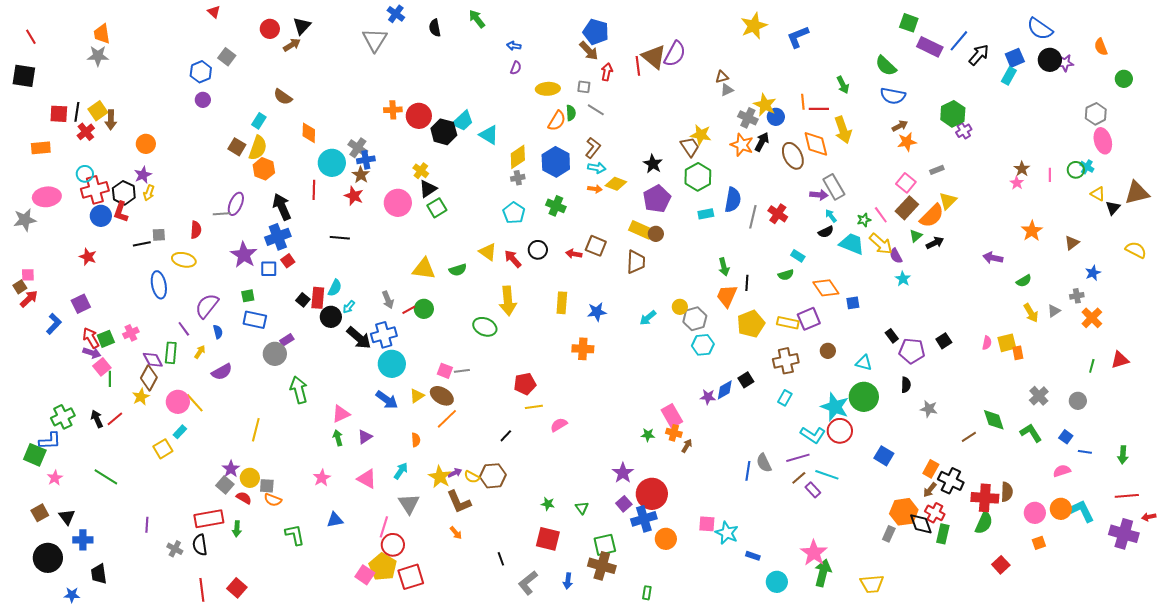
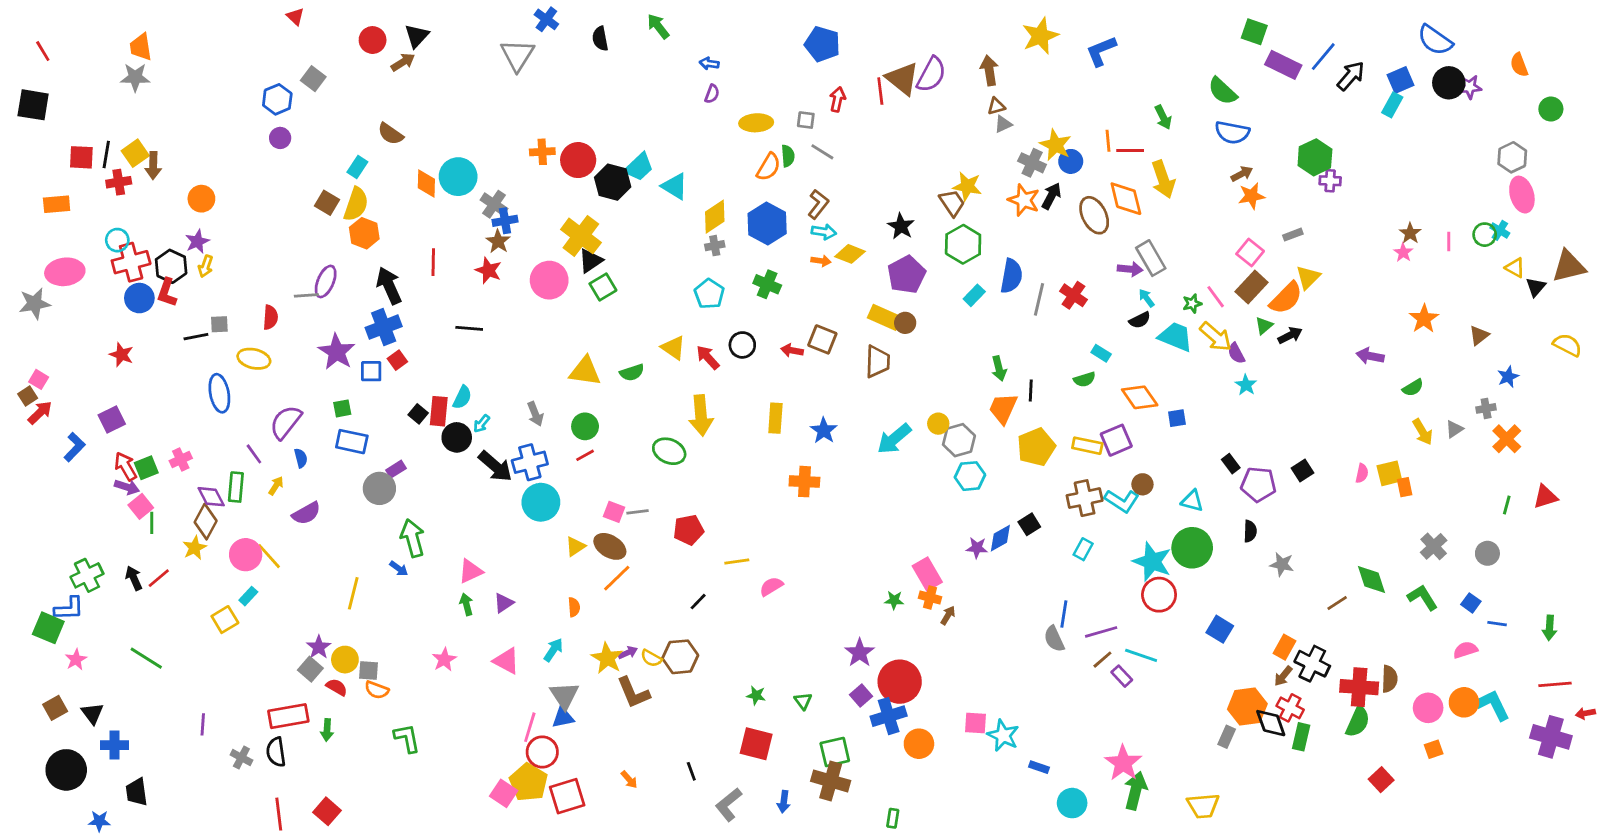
brown arrow: (589, 51) -> (989, 70), moved, turned -145
purple cross: (964, 131) -> (1330, 181), turned 35
red cross: (86, 132) -> (119, 182), turned 30
cyan circle: (332, 163) -> (458, 177), moved
yellow cross: (421, 171) -> (581, 236), size x1.8
cyan rectangle: (706, 214) -> (974, 295), turned -35
pink square: (28, 275) -> (39, 379), turned 32
red line: (409, 310) -> (585, 455), moved
blue star: (597, 312) -> (824, 430), turned -30
cyan arrow: (648, 318) -> (894, 439), size x1.5
red pentagon: (525, 384) -> (689, 530), moved
blue arrow: (387, 400) -> (399, 568), moved, size x0.6
cyan L-shape: (813, 435) -> (1122, 501), moved
blue line: (748, 471) -> (1064, 614), moved
blue triangle: (335, 520) -> (563, 717), moved
orange arrow: (456, 533) -> (629, 780), moved

